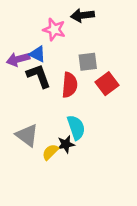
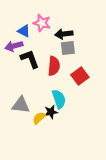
black arrow: (83, 15) -> (64, 34), moved
blue triangle: (37, 54) -> (24, 31), moved
red square: (107, 84) -> (80, 76), moved
gray triangle: (27, 135) -> (21, 105), turned -30

